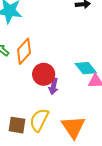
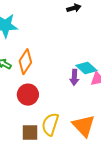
red circle: (44, 74) -> (28, 95), moved
purple arrow: (53, 86) -> (74, 77), moved

